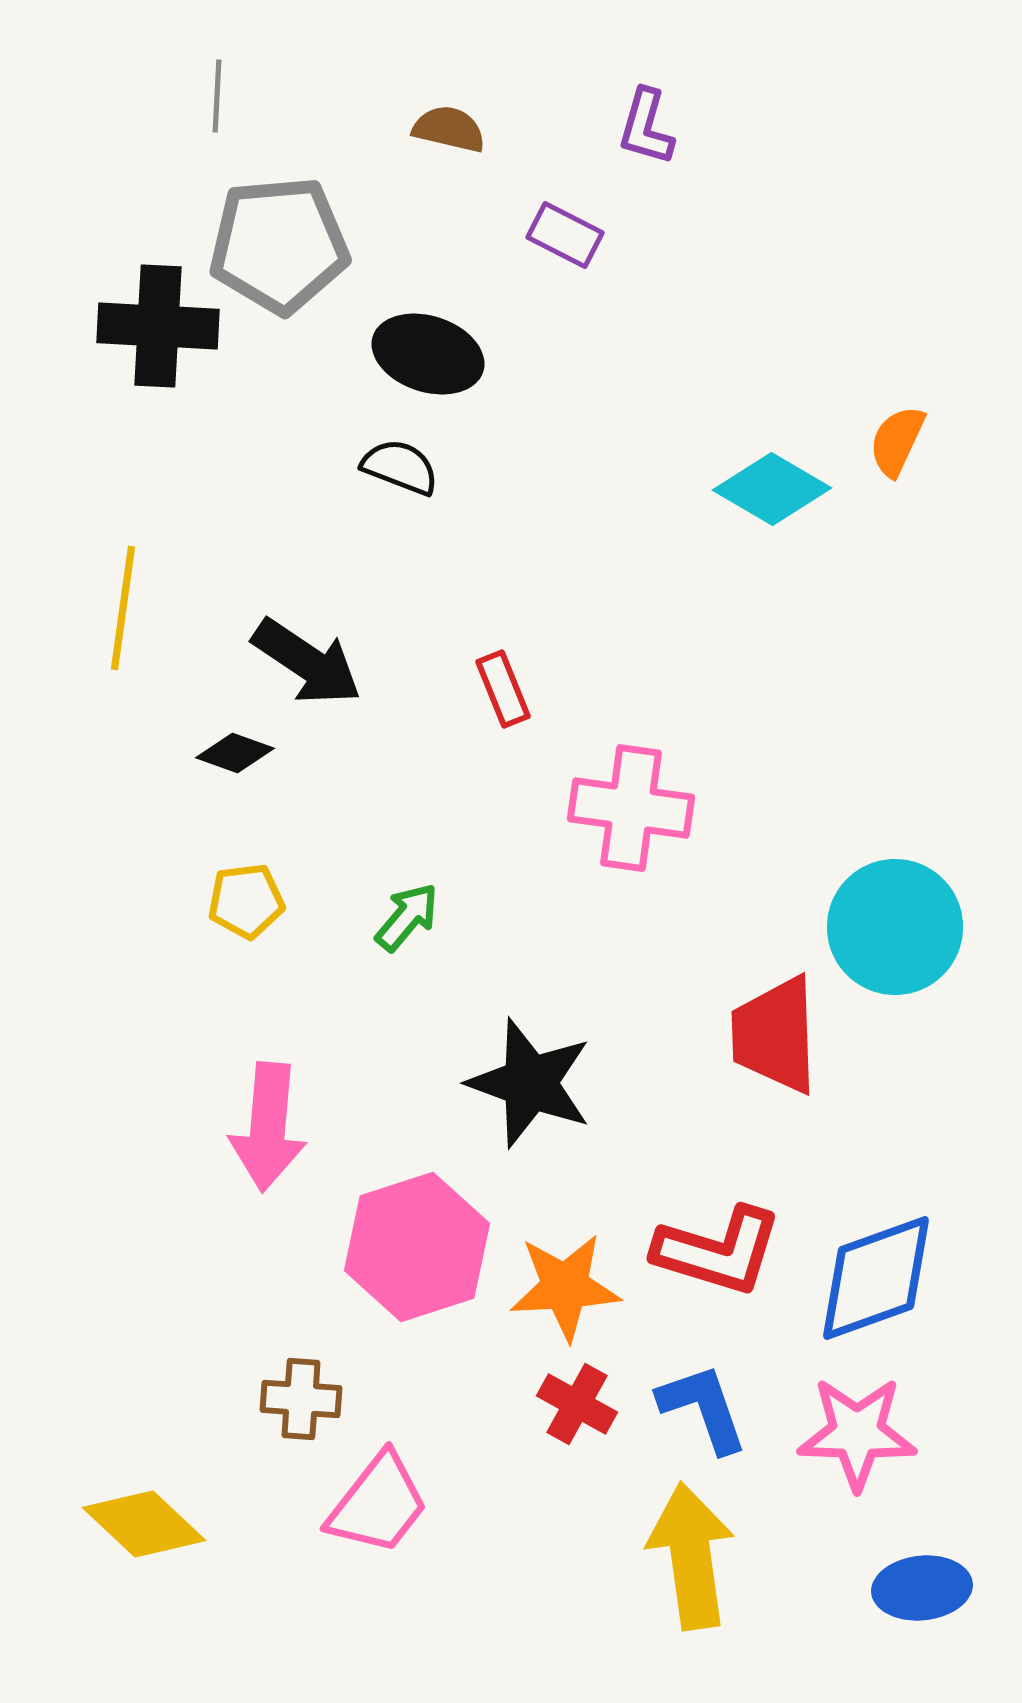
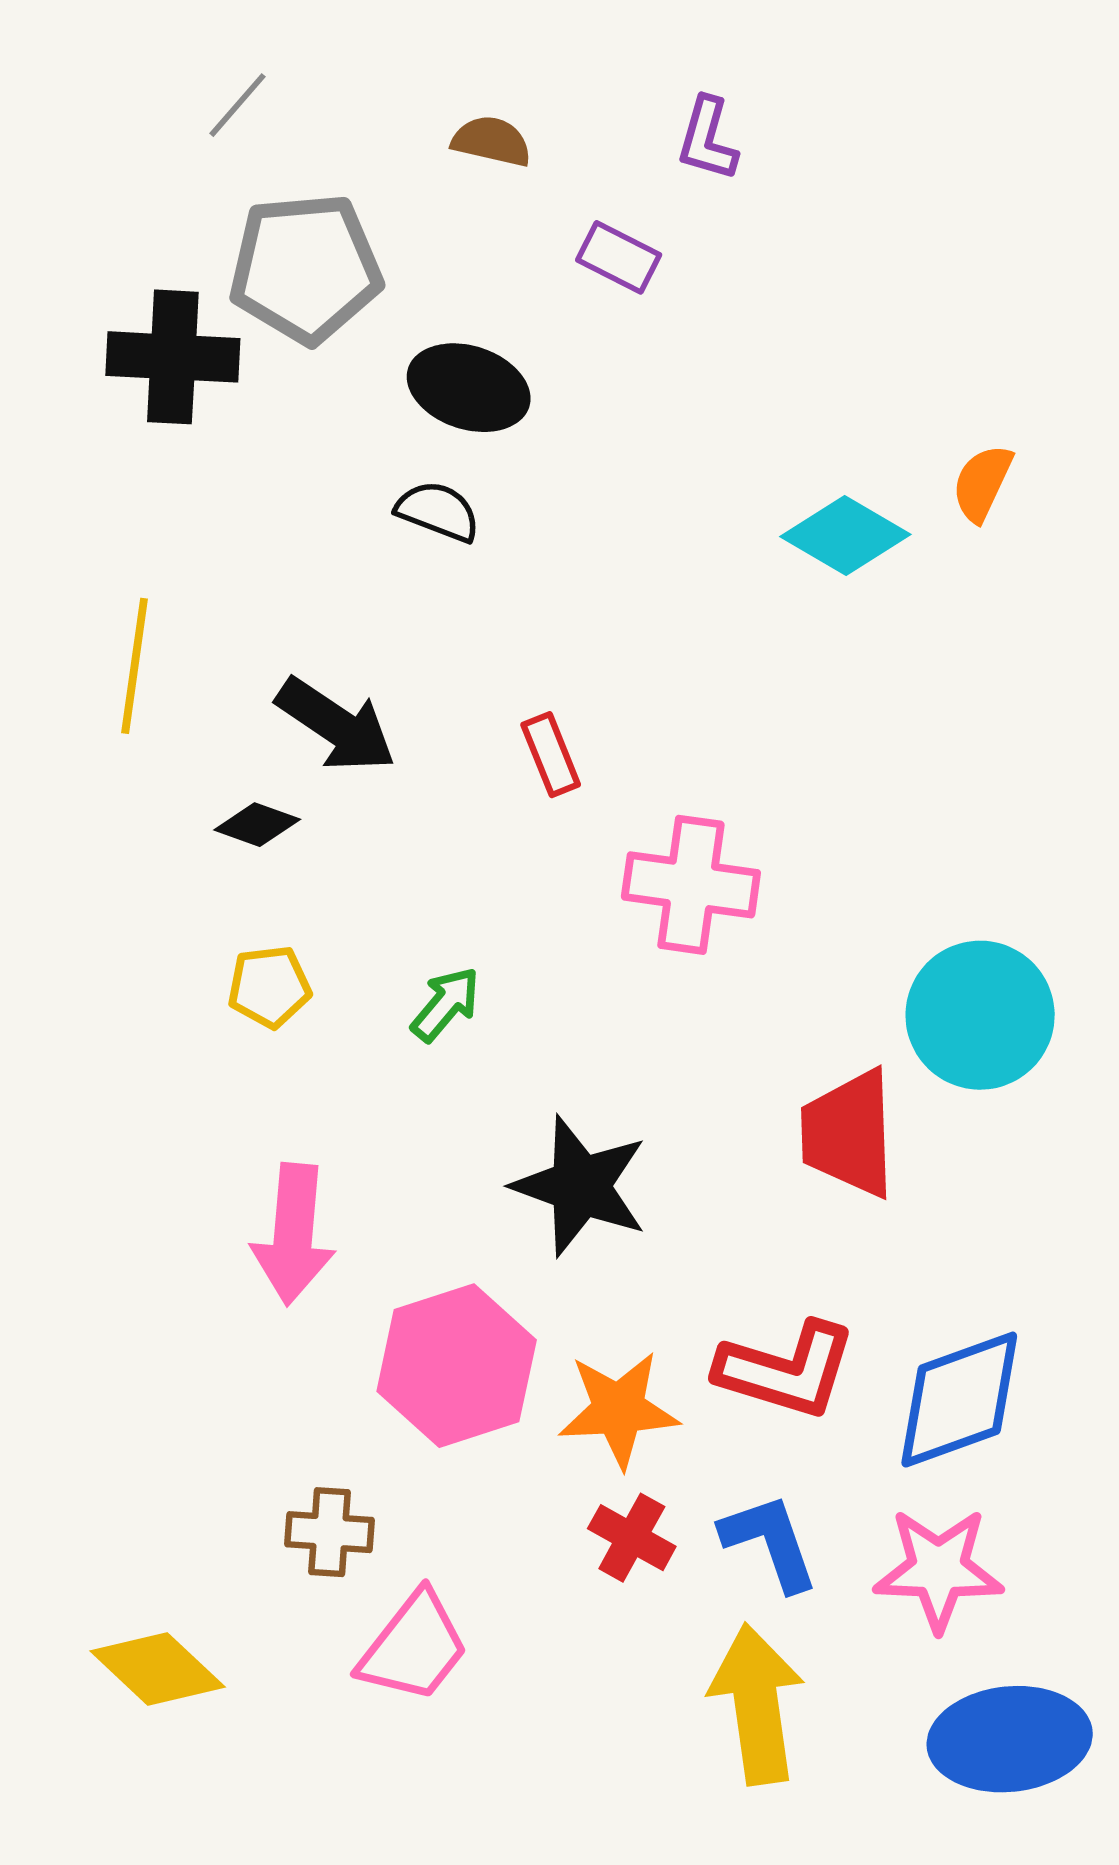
gray line: (217, 96) -> (238, 105), turned 38
blue ellipse: (922, 1588) -> (1010, 1739), size x1.5

